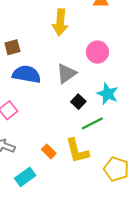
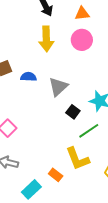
pink circle: (97, 52) -> (82, 40), moved
blue semicircle: (27, 74) -> (28, 77), moved, size x0.6
orange rectangle: (49, 151) -> (56, 175), moved

